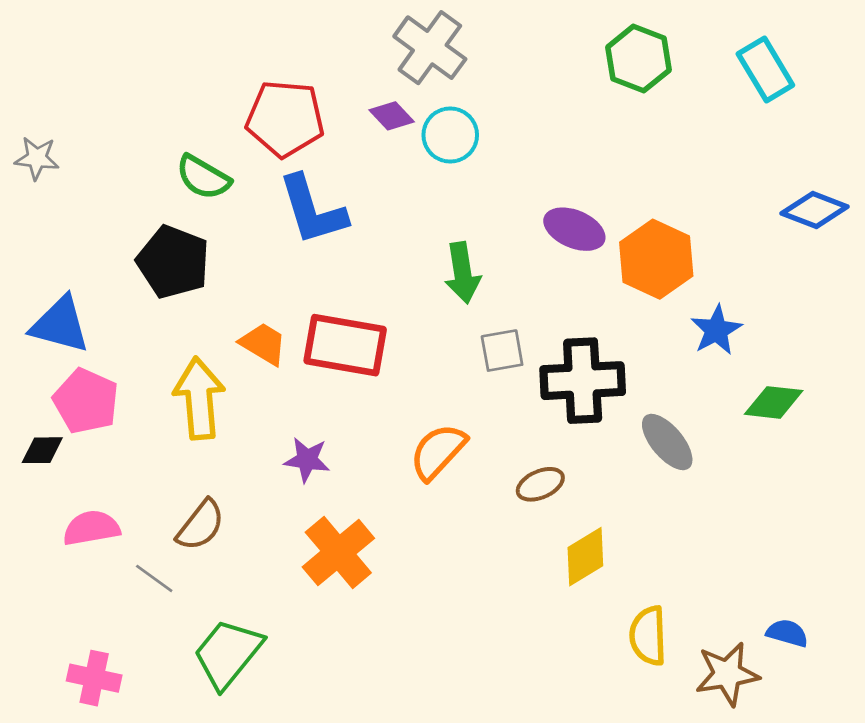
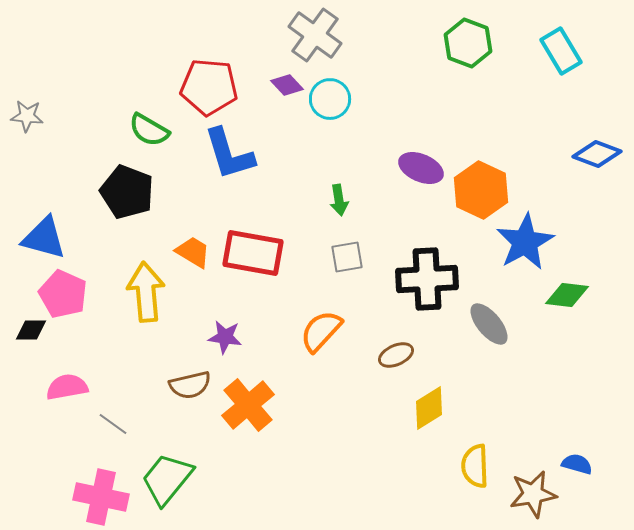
green arrow: (463, 273) -> (339, 200), size x0.7
blue star: (716, 330) -> (525, 242), size x1.5
gray square: (502, 351) -> (347, 257), moved
brown semicircle: (201, 525) -> (190, 385), moved, turned 39
pink cross: (94, 678) -> (101, 497), moved, size x1.4

